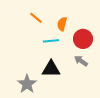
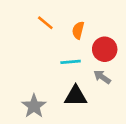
cyan line: (51, 41) -> (71, 62), moved
black triangle: (51, 69) -> (76, 96), moved

